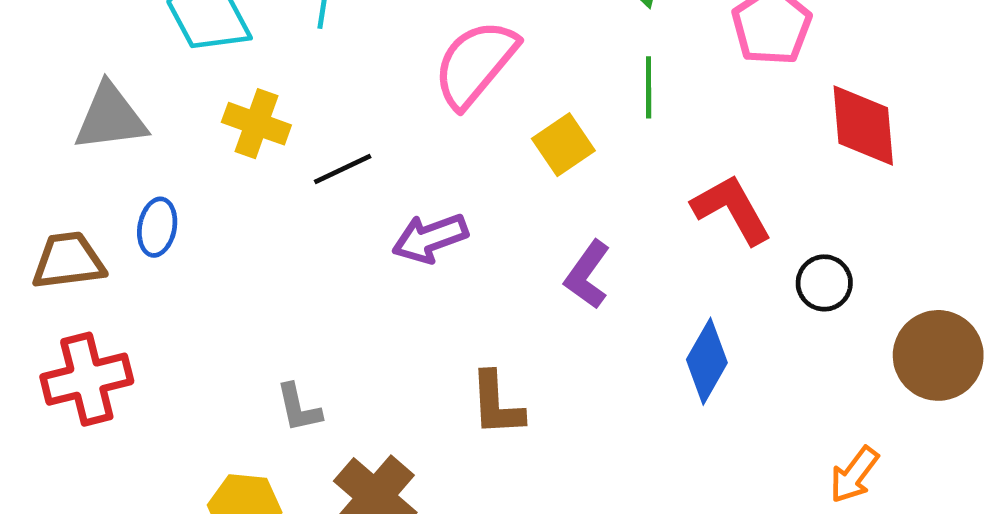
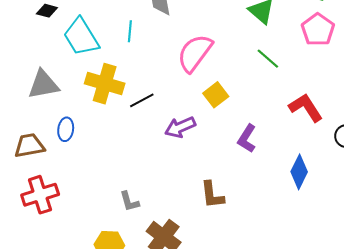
green line: (649, 87) -> (268, 59), turned -45
yellow cross: (256, 124) -> (105, 84), size x1.4
yellow square: (563, 145) -> (216, 95), moved

